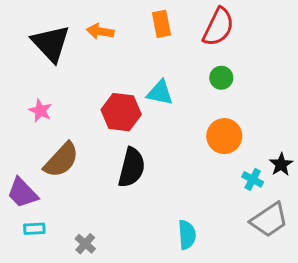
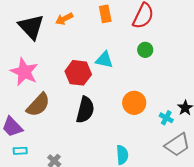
orange arrow: (100, 31) -> (64, 19), turned -36
pink star: (40, 111) -> (24, 72), size x1.8
orange circle: (224, 136) -> (134, 103), moved

